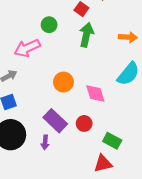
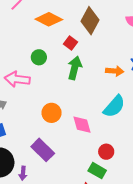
pink arrow: (27, 48) -> (17, 79), turned 30
red circle: (84, 123) -> (106, 152), moved
purple arrow: (45, 142) -> (23, 173), moved

